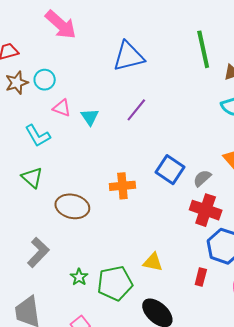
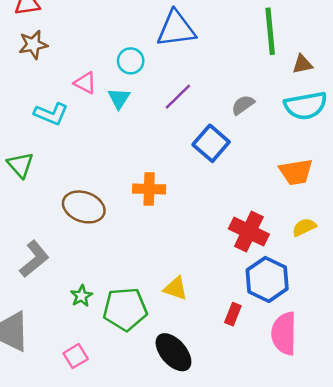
cyan circle: (45, 80) -> (131, 61), moved
cyan L-shape: (38, 136) -> (51, 114), turned -44
blue square: (170, 170) -> (211, 143), moved
green triangle: (32, 178) -> (20, 165), moved
gray semicircle: (202, 178) -> (243, 105), moved

